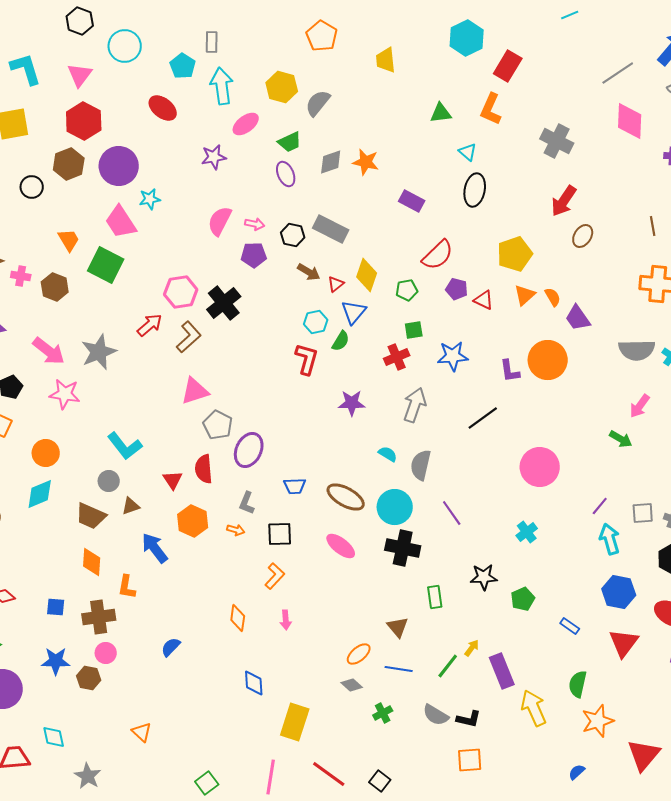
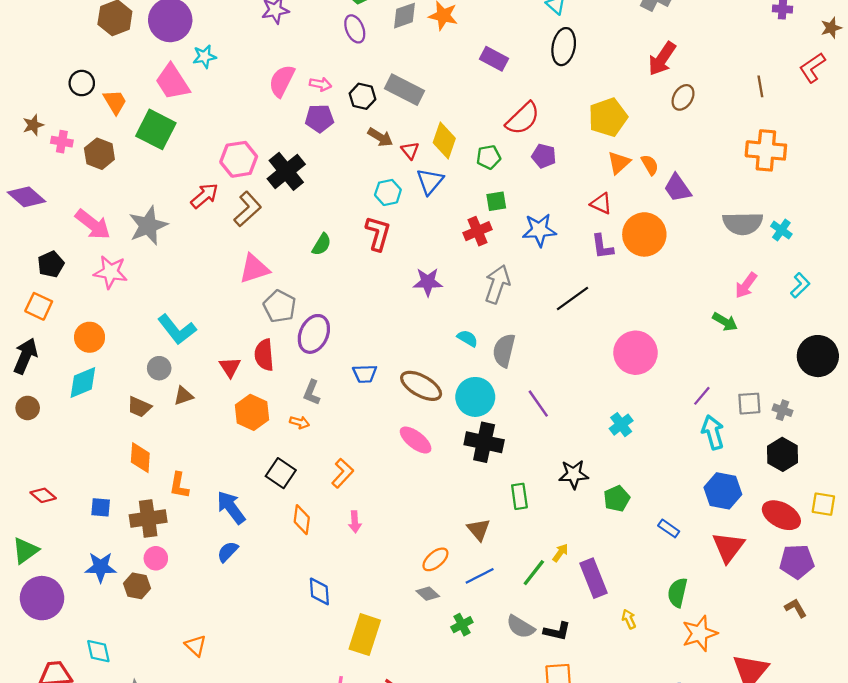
black circle: (32, 187) -> (82, 83), moved
red triangle: (336, 284) -> (410, 150), turned -30
red triangle: (484, 300) -> (601, 204), moved
green semicircle: (341, 341) -> (322, 244), moved
brown trapezoid: (91, 516) -> (139, 407), size x0.7
black square: (280, 534) -> (281, 473), moved, turned 36
blue arrow: (155, 548) -> (231, 507), moved
blue line: (399, 669) -> (480, 576), turned -36
yellow arrow: (534, 708) -> (629, 619), size x0.5

